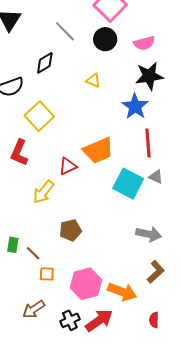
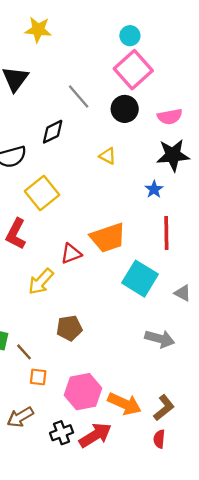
blue star: (135, 106) -> (154, 189), size x0.6
gray triangle: (156, 177) -> (183, 293), moved
brown L-shape: (156, 272) -> (164, 408), moved

